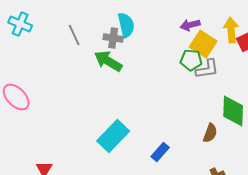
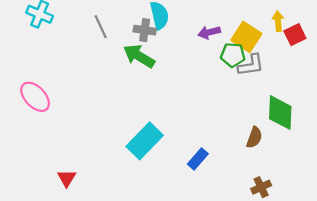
purple arrow: (190, 25) -> (209, 32), moved
yellow arrow: (231, 30) -> (278, 21), size x0.7

